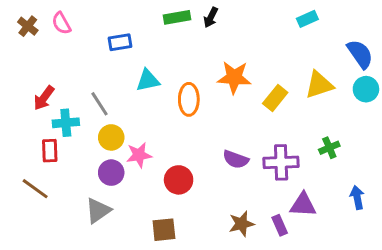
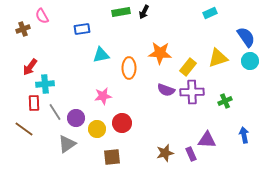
brown cross: (28, 26) -> (23, 29), moved, turned 32
gray line: (100, 104) -> (55, 112), moved
yellow circle: (111, 137) -> (97, 129), moved
pink star: (139, 155) -> (103, 96), moved
purple semicircle: (236, 159) -> (166, 90), moved
purple cross: (281, 162) -> (192, 92), moved

